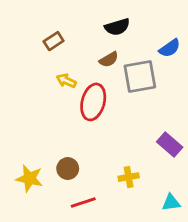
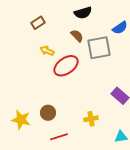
brown semicircle: (109, 59) -> (77, 36), turned -104
red ellipse: (93, 102) -> (66, 66), turned 40

